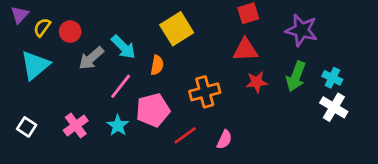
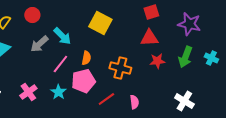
yellow square: (177, 29) -> (100, 23), turned -30
red circle: (70, 32) -> (32, 15), moved
orange semicircle: (157, 65) -> (86, 58), moved
orange cross: (205, 92) -> (120, 68), turned 30
white cross: (334, 107) -> (184, 101), moved
pink semicircle: (224, 140) -> (134, 102), turned -32

